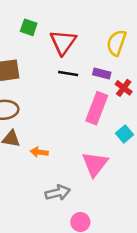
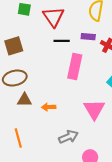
pink rectangle: (97, 108) -> (75, 66), moved

